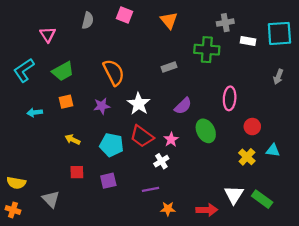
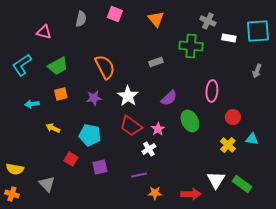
gray cross: (225, 23) -> (208, 21), turned 35
pink triangle: (48, 34) -> (44, 32), turned -42
yellow arrow: (73, 140) -> (53, 128), moved
cyan pentagon: (112, 145) -> (90, 135), moved
red square: (77, 172) -> (71, 159), turned 32

